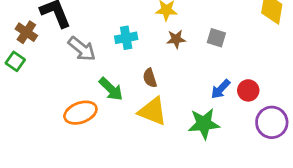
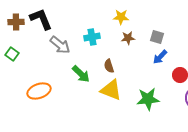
brown cross: (26, 32) -> (16, 22), moved, turned -35
blue arrow: (220, 89) -> (160, 57), moved
orange ellipse: (80, 113) -> (39, 91), moved

